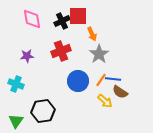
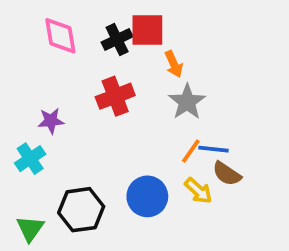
purple star: (27, 56) -> (51, 121), moved
blue circle: (78, 81) -> (147, 196), moved
cyan cross: (16, 84) -> (30, 159), turned 35

